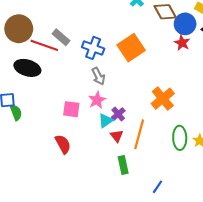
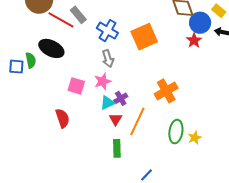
black ellipse: (27, 68) -> (51, 48), moved
green semicircle: (16, 112) -> (31, 60), moved

